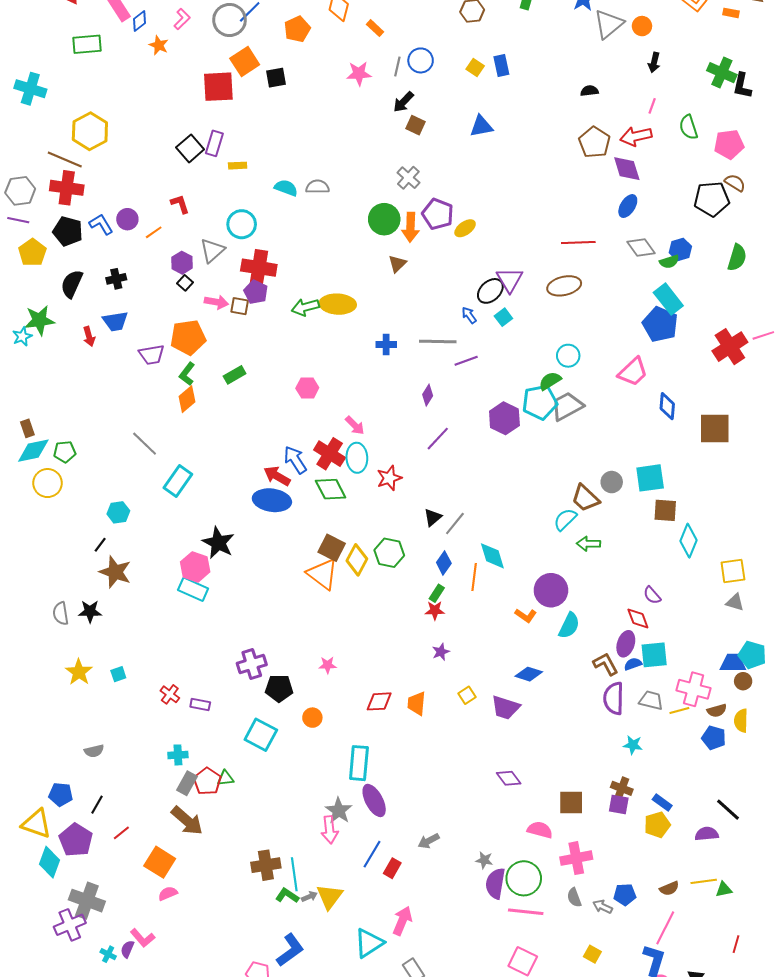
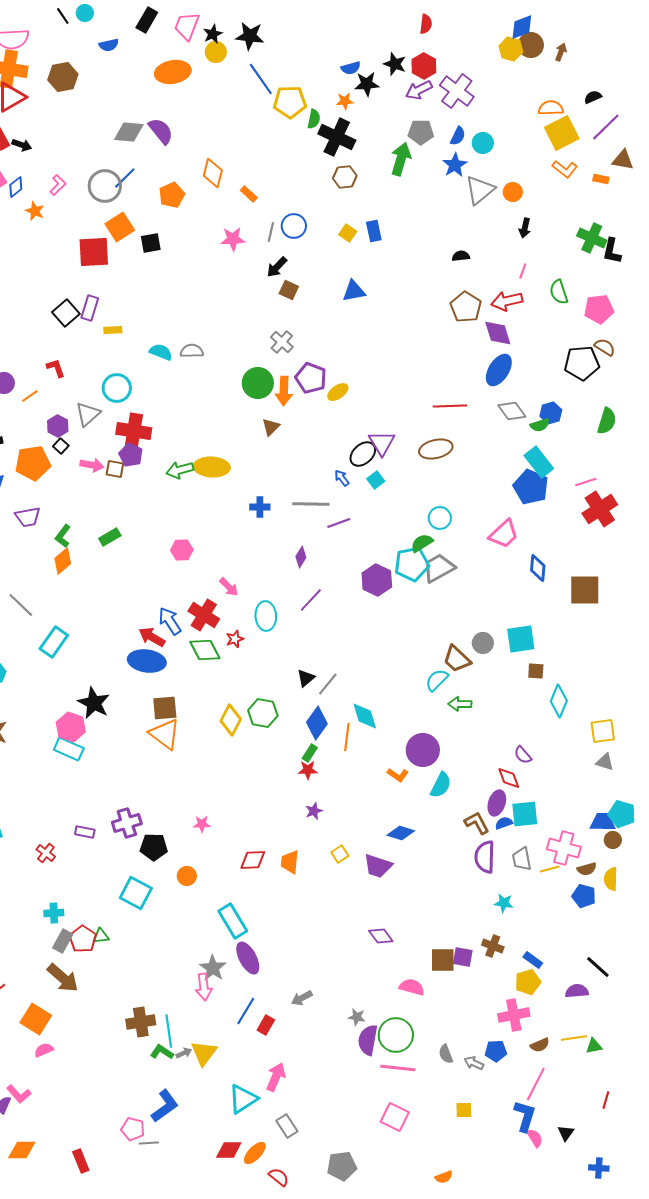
blue ellipse: (628, 206) -> (499, 370), size x1.4
pink line: (763, 335) -> (586, 482), moved
orange pentagon: (188, 337) -> (33, 463), moved
cyan ellipse: (357, 458) -> (266, 616), moved
red star: (389, 478) -> (235, 639), moved, size x0.7
brown square: (665, 510) -> (536, 671), size x0.7
brown square: (332, 548) -> (165, 708), moved, turned -32
blue diamond: (444, 563) -> (317, 723), size x1.4
orange triangle: (323, 574) -> (165, 734), moved
gray trapezoid: (651, 700) -> (522, 859), turned -115
purple rectangle: (200, 704) -> (85, 832), moved
cyan rectangle: (359, 763) -> (233, 921), turned -36
purple square: (619, 805) -> (463, 957), moved
pink cross: (576, 858) -> (514, 1015), moved
yellow square: (592, 954) -> (464, 1110), turned -30

